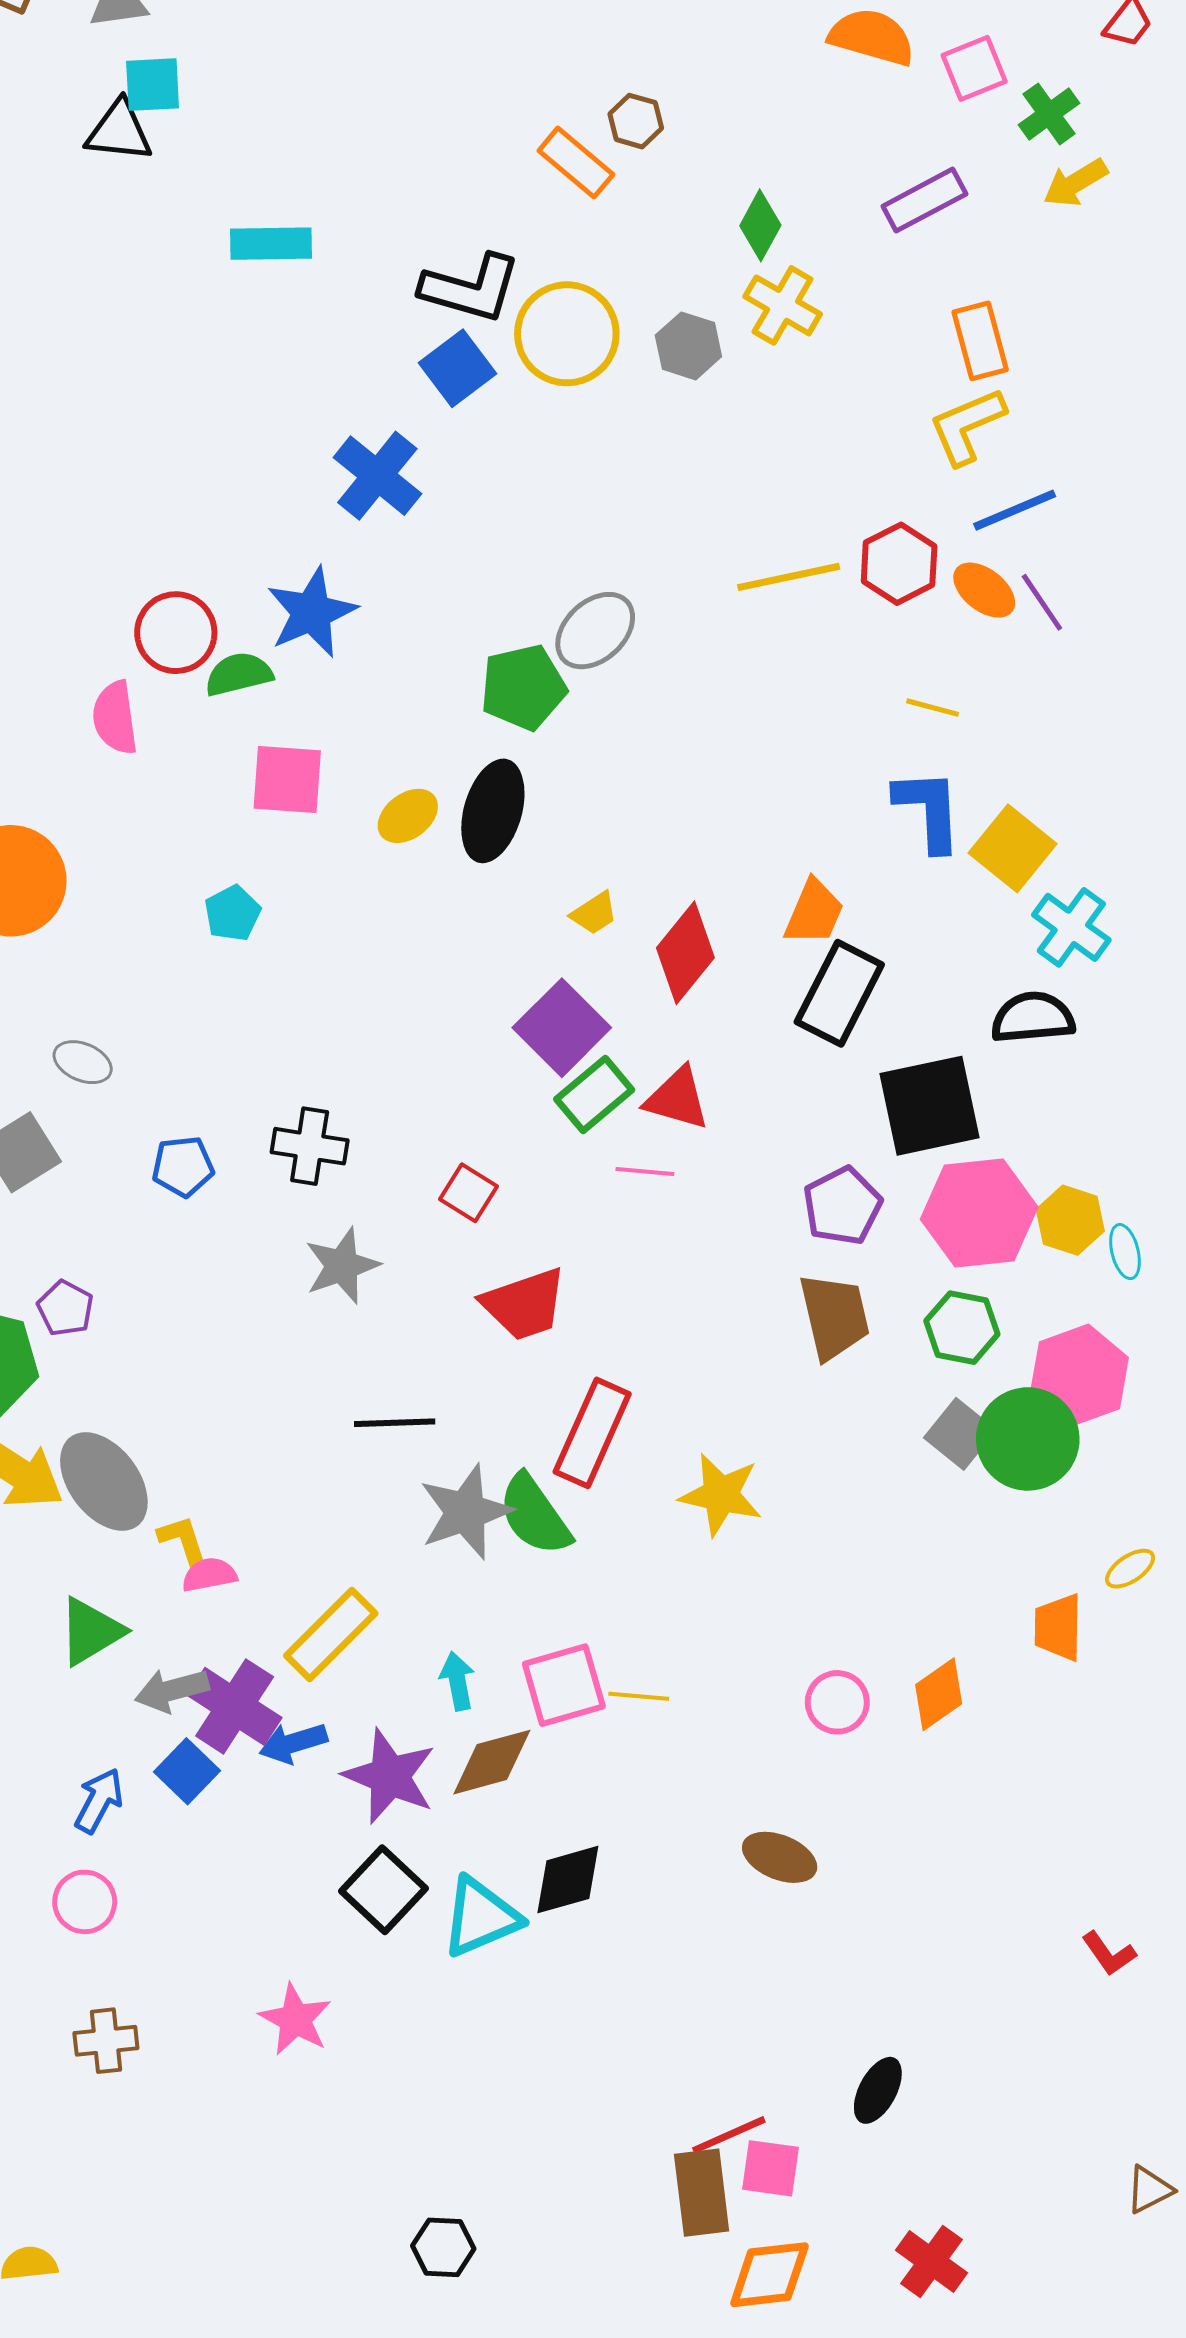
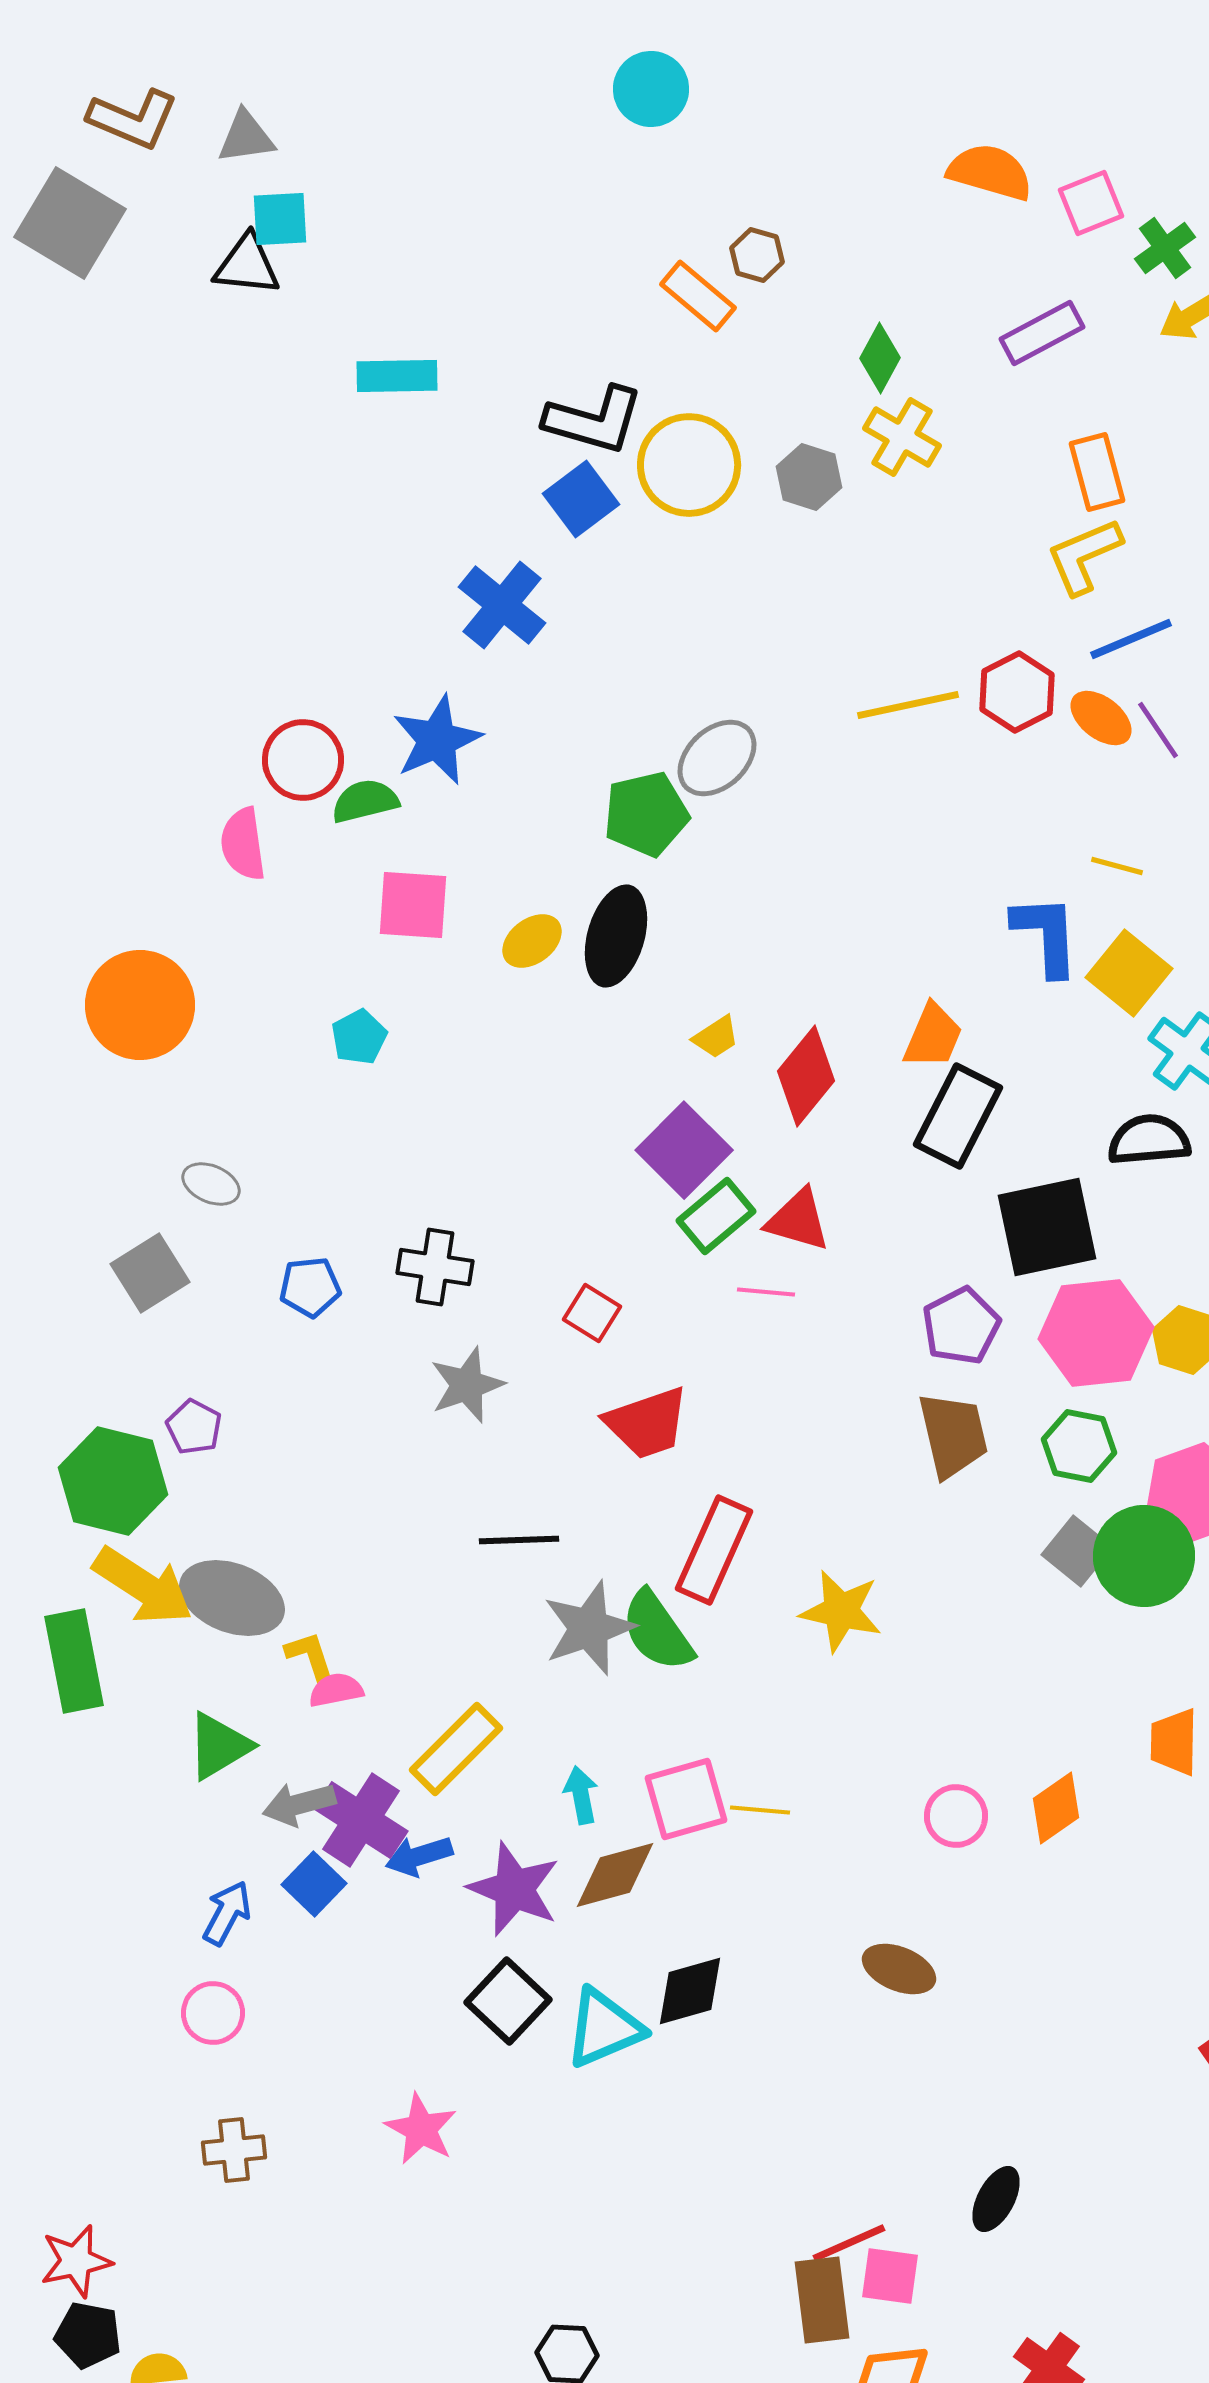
yellow line: (933, 708) -> (1117, 866), moved
gray ellipse: (104, 1482) -> (232, 1598), turned -32

